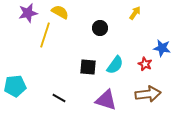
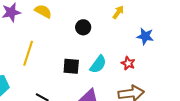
yellow line: (45, 35) -> (28, 53), moved
blue star: (162, 48) -> (145, 36), moved

